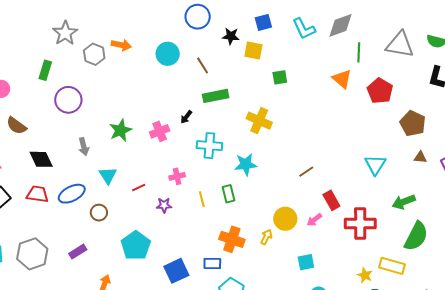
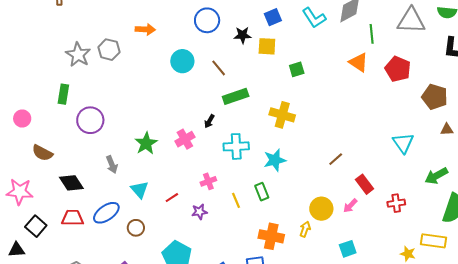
orange arrow: (121, 45) -> (145, 29), moved
gray hexagon: (94, 54) -> (109, 50), moved
red cross: (360, 223) -> (396, 203), size x0.6

